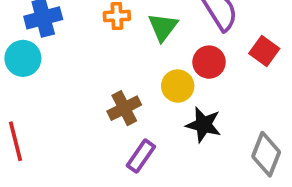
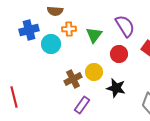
cyan circle: (23, 58) -> (51, 44), moved
yellow circle: (178, 86) -> (94, 72), moved

